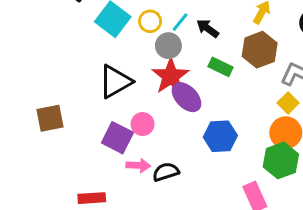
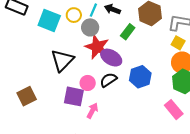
green rectangle: (220, 67) -> (128, 32), turned -63
pink arrow: (138, 165) -> (92, 111), turned -49
black semicircle: (166, 172) -> (108, 80), moved

